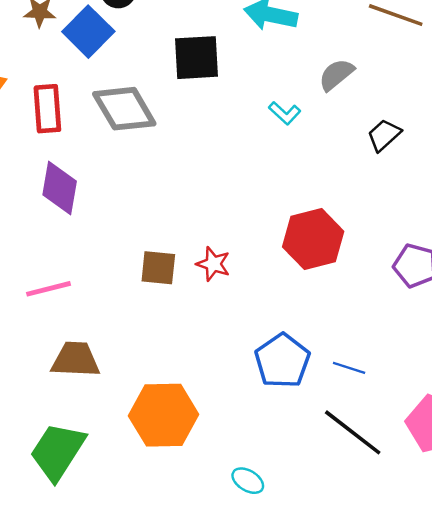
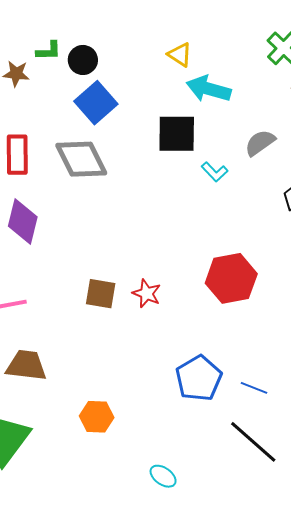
blue square: (88, 32) -> (96, 103), moved
black square: (197, 58) -> (177, 134), moved
orange hexagon: (164, 415) -> (97, 417), size x0.6

